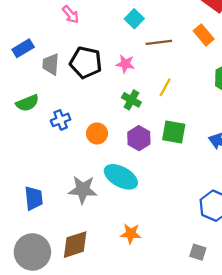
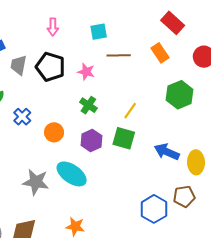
pink arrow: (71, 14) -> (53, 27), moved, turned 36
cyan square: (134, 19) -> (99, 32), turned 30
yellow line: (165, 87) -> (130, 111), moved
blue cross: (61, 120) -> (22, 117), turned -30

